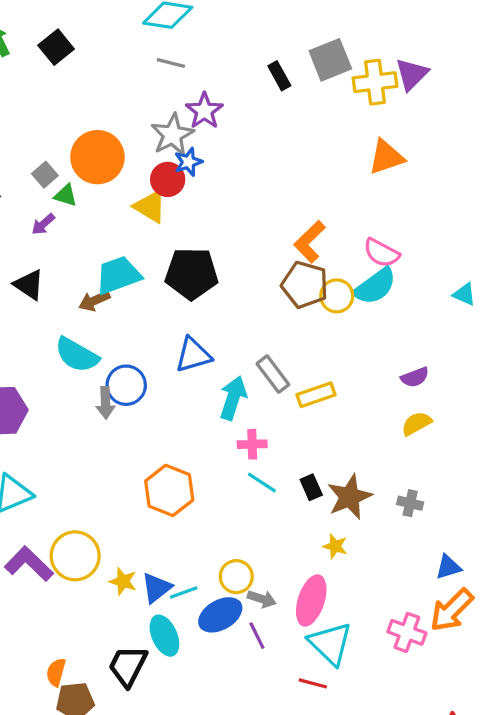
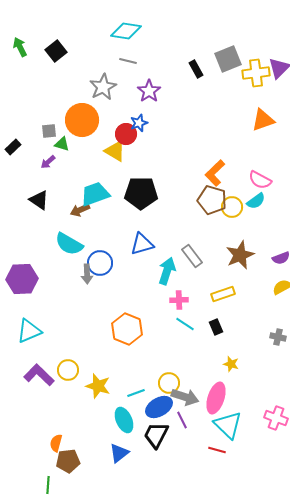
gray star: (172, 135) -> (103, 87), moved
gray square: (45, 175) -> (49, 131), turned 35
cyan semicircle: (375, 286) -> (256, 201), size x0.7
yellow rectangle: (316, 395) -> (223, 294), moved
brown star: (349, 497) -> (240, 255), moved
yellow circle: (75, 556) -> (68, 370), size x0.7
yellow star: (123, 581) -> (98, 386), size x1.4
blue triangle: (156, 588) -> (119, 453), moved
gray arrow: (262, 599) -> (185, 397), size x1.5
black trapezoid: (128, 666) -> (156, 435), moved

